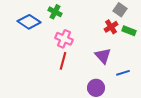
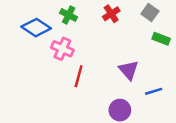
red cross: (111, 27) -> (111, 14), moved
pink cross: (64, 39) -> (62, 49), moved

